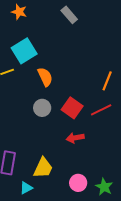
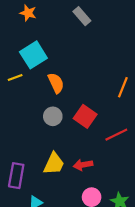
red line: (101, 110) -> (116, 135), moved
red arrow: (75, 138) -> (83, 165), moved
yellow trapezoid: (43, 168) -> (54, 164), moved

